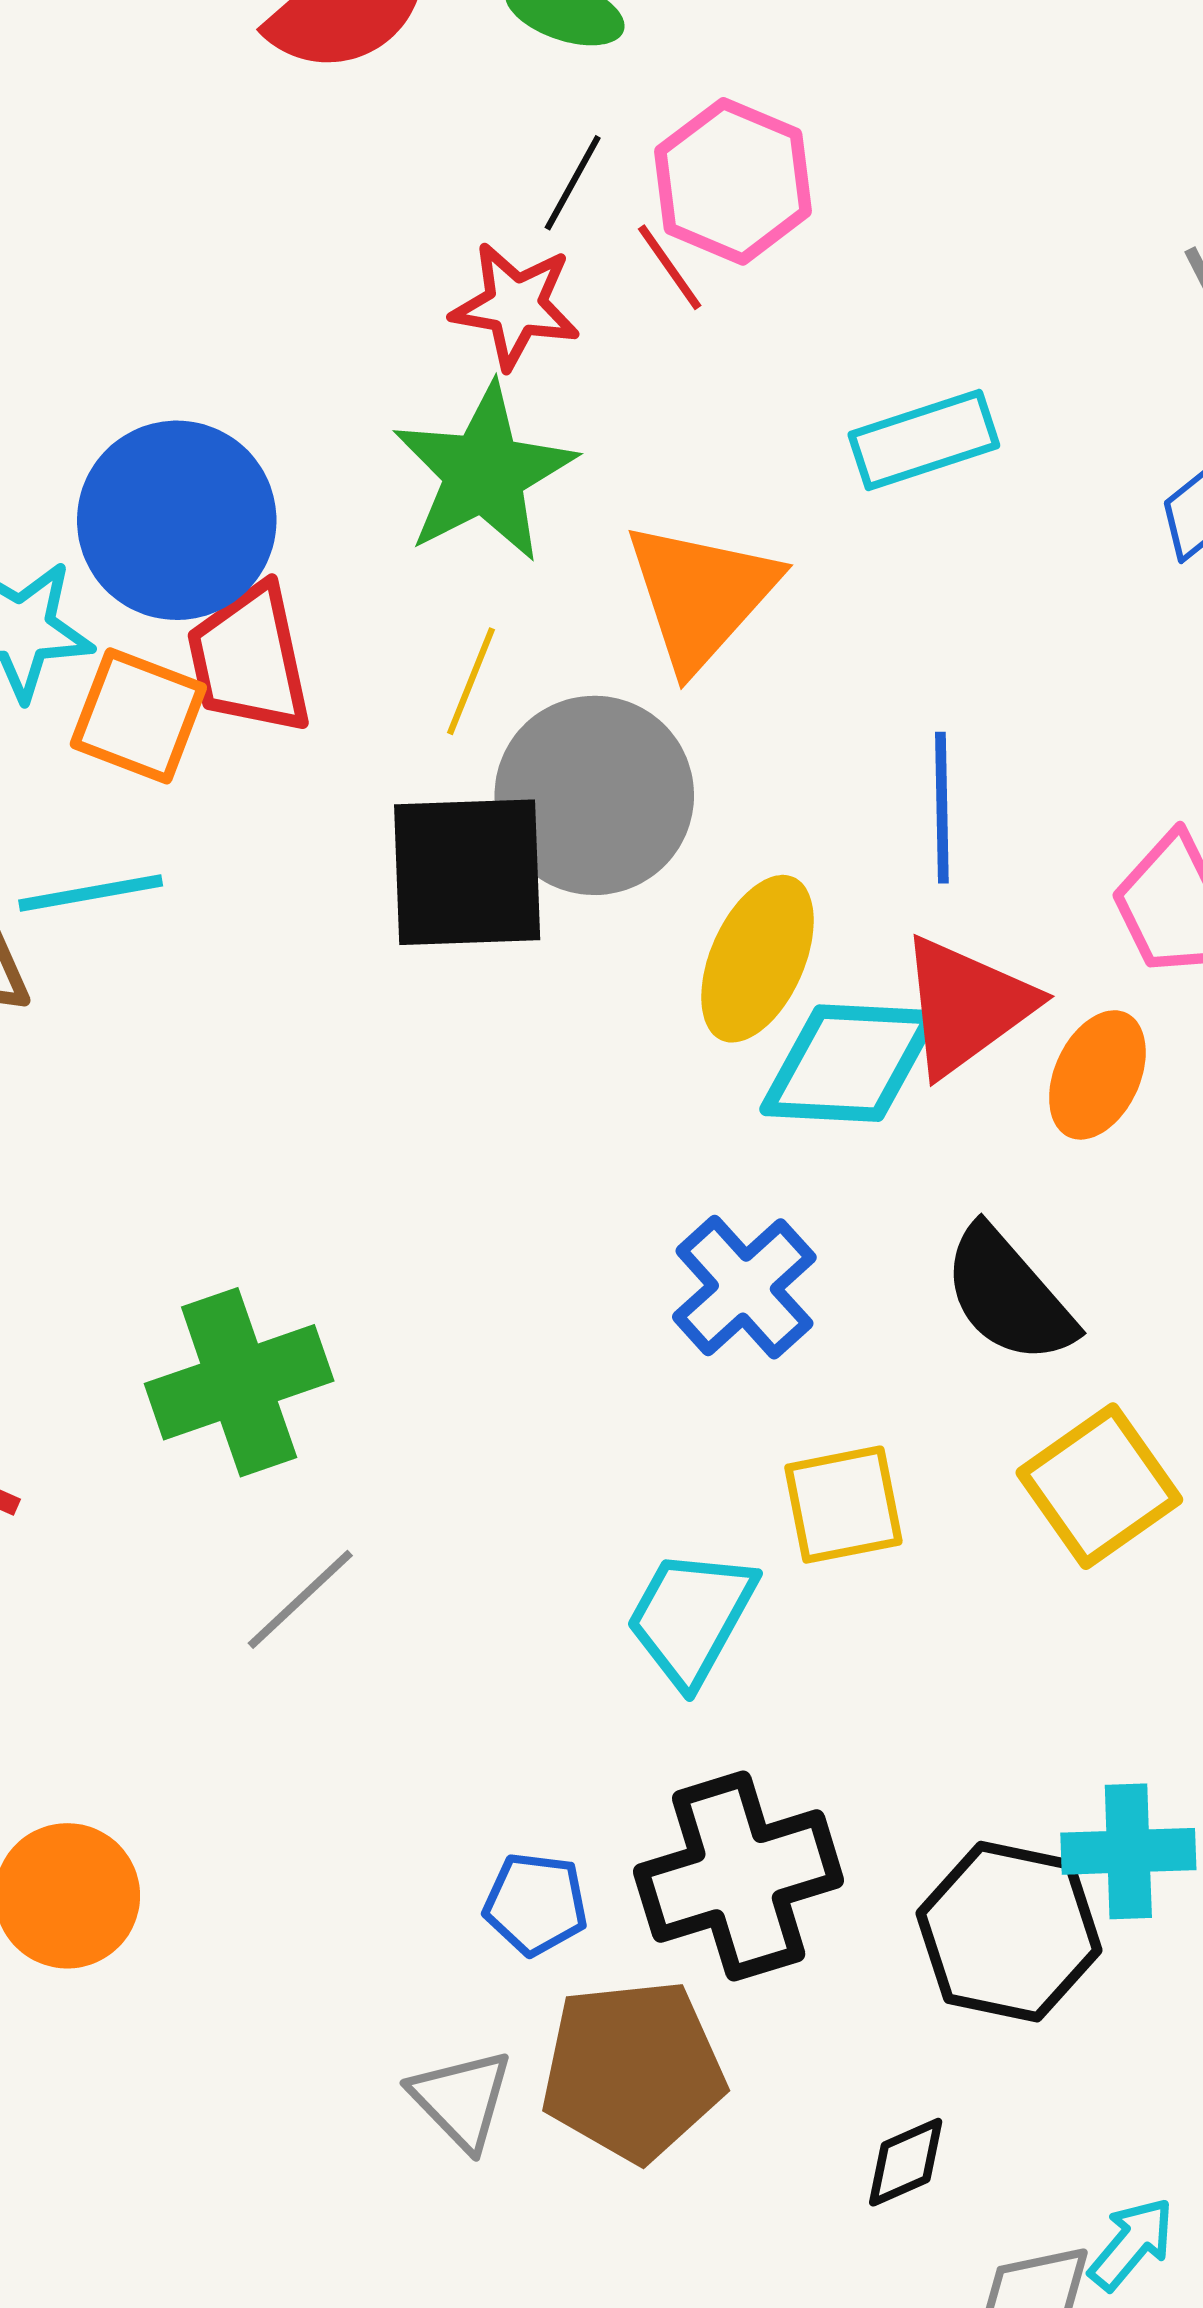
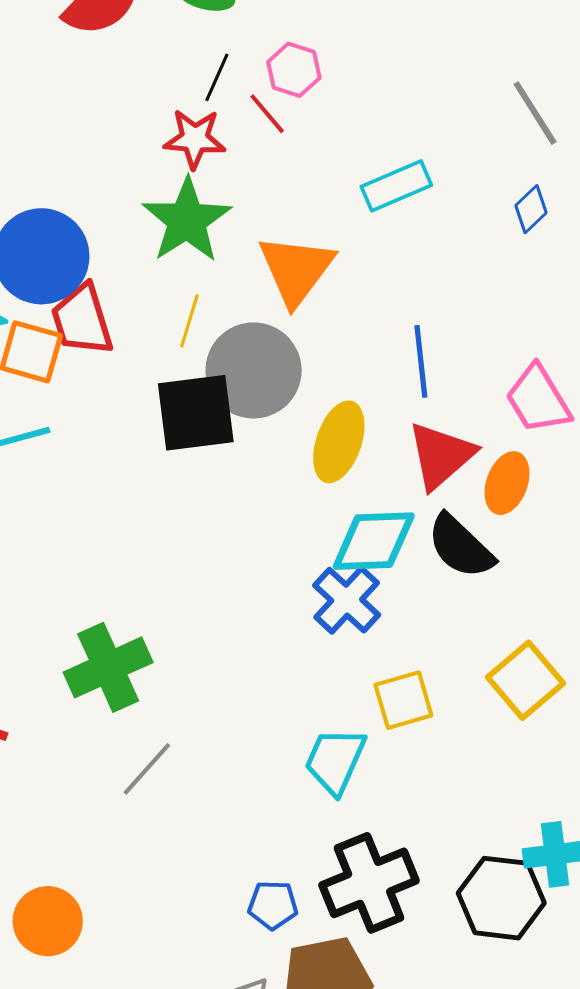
pink hexagon: (733, 181) -> (294, 70), size x0.7
cyan diamond: (849, 1063) -> (374, 541), moved
black semicircle: (1008, 1295) -> (461, 546), moved

